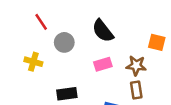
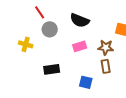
red line: (41, 22) -> (40, 12), moved
black semicircle: (103, 31) -> (80, 20), turned -30

